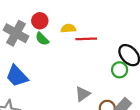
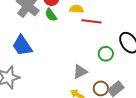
green circle: (120, 70) -> (106, 54), moved

